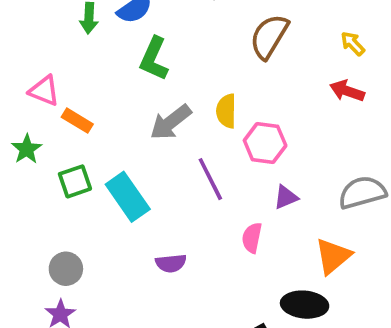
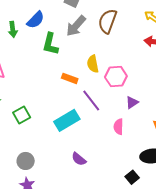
orange rectangle: (77, 121) -> (70, 78), moved
gray arrow: (171, 122) -> (76, 26), moved
cyan rectangle: (128, 197) -> (67, 120), moved, turned -75
purple semicircle: (171, 263) -> (79, 159), moved, turned 56

